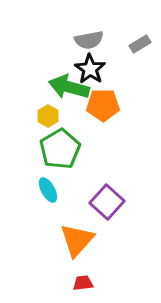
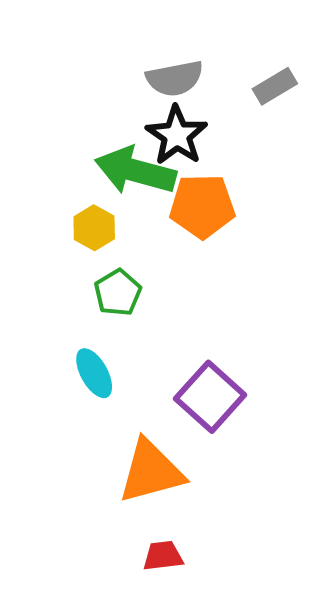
green pentagon: (60, 149) -> (118, 293), size x0.6
orange triangle: (77, 240) -> (151, 471), turned 33

